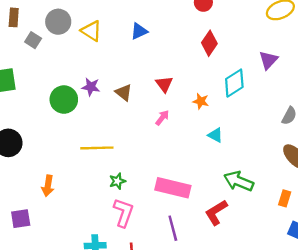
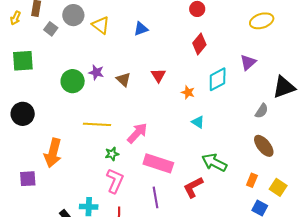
pink arrow: (162, 118) -> (137, 133), moved, size x1.6
orange arrow: (48, 186) -> (53, 153), size x1.6

